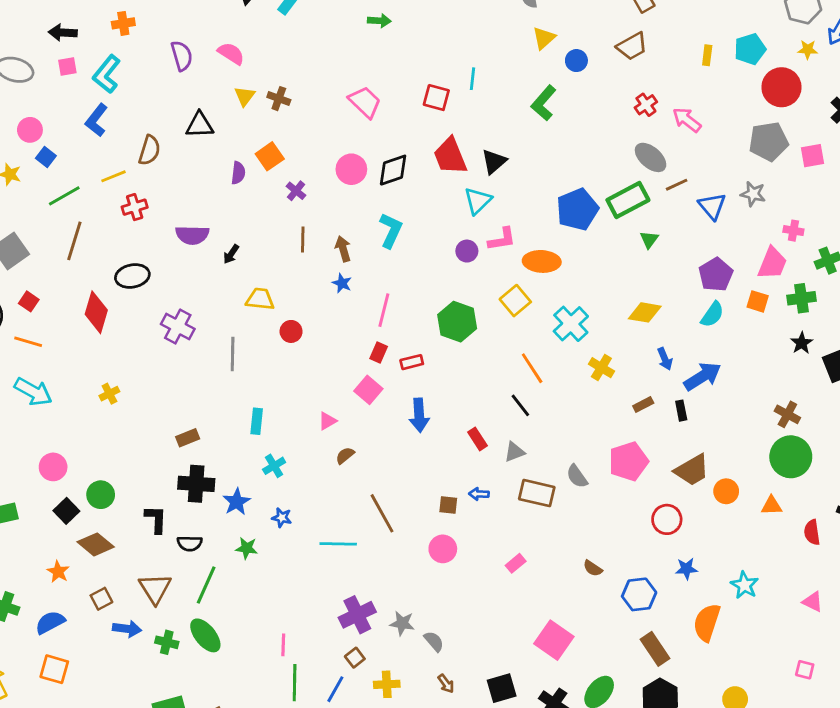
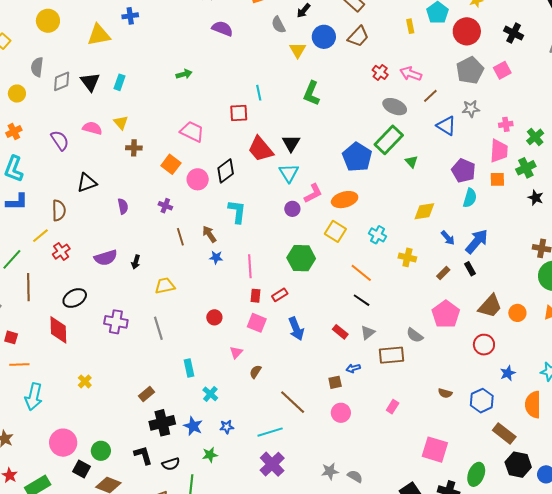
blue circle: (576, 61) -> (324, 37), moved, size x1.5
yellow triangle: (245, 96) -> (121, 123), moved
blue L-shape: (96, 120) -> (17, 202), turned -110
orange square: (270, 156) -> (171, 164), moved
brown line: (677, 185) -> (430, 96), moved
cyan cross: (571, 324) -> (378, 235), size x0.7
red circle: (291, 331) -> (214, 317), moved
cyan arrow: (33, 392) -> (34, 397), turned 92
pink circle: (53, 467) -> (63, 443), size x1.4
purple cross: (357, 615) -> (272, 464), moved

